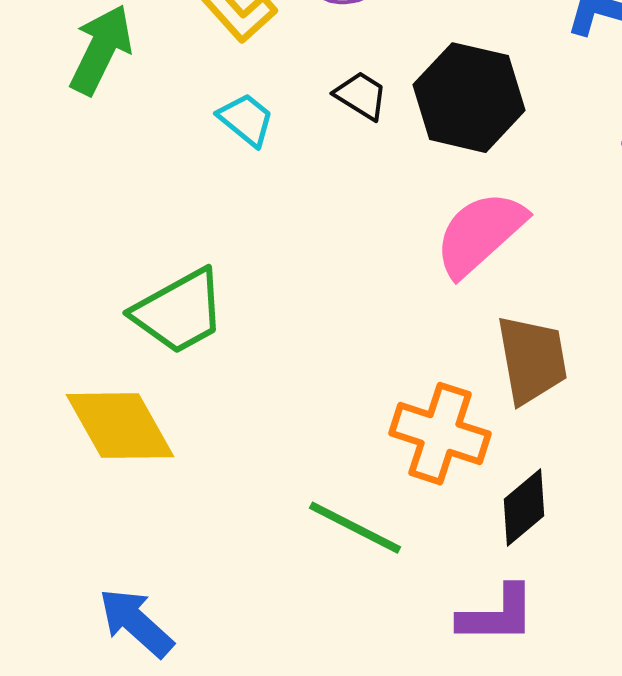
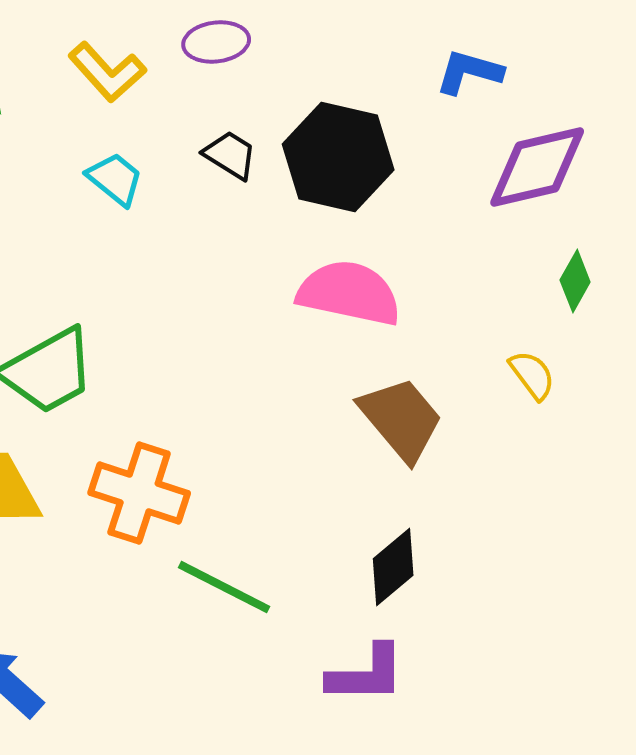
pink semicircle: (480, 234) -> (349, 293), turned 54
brown trapezoid: (532, 360) -> (401, 419), turned -30
orange cross: (440, 434) -> (139, 493), moved

